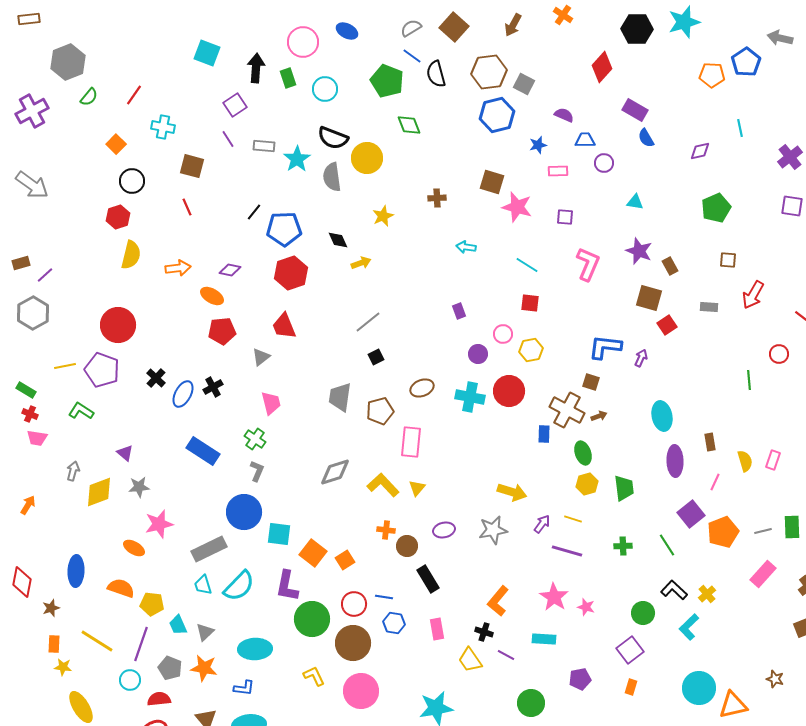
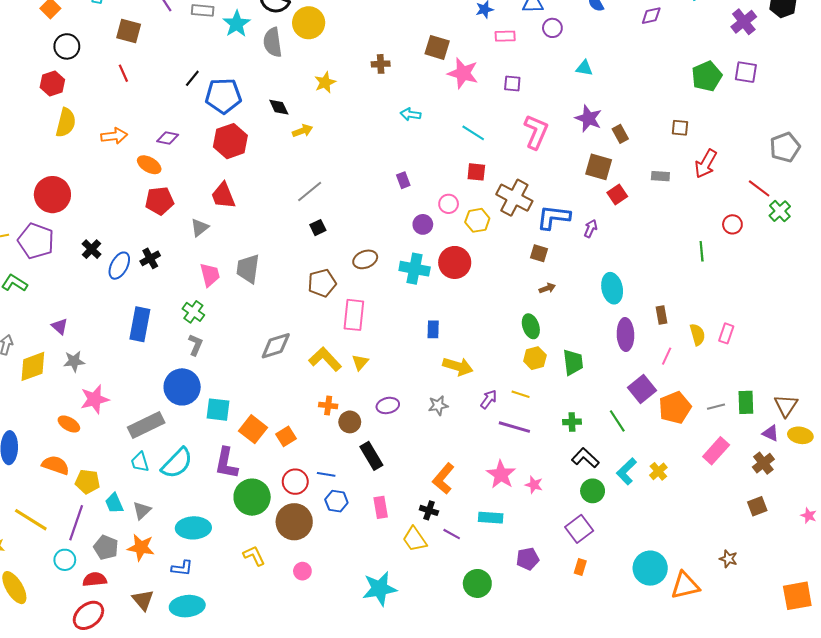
green pentagon: (716, 208) -> (707, 76), moved
gray trapezoid: (340, 397) -> (248, 269), moved
brown cross: (567, 410) -> (514, 198), moved
blue rectangle: (544, 434) -> (433, 329), moved
blue rectangle: (203, 451) -> (140, 324), turned 68
gray star: (493, 530) -> (438, 405), size x0.7
black L-shape: (674, 590) -> (585, 458), moved
cyan L-shape: (689, 627) -> (627, 471), moved
pink circle: (361, 691) -> (302, 571), size x0.5

